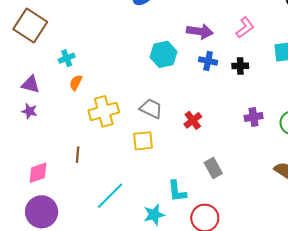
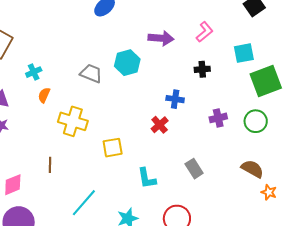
blue cross: (208, 61) -> (175, 99), moved
gray trapezoid: (151, 109) -> (91, 73), moved
yellow cross: (104, 111) -> (73, 121), turned 36
gray rectangle: (213, 168) -> (194, 169), moved
cyan L-shape: (177, 191) -> (147, 178), moved

